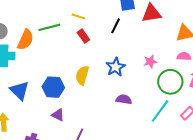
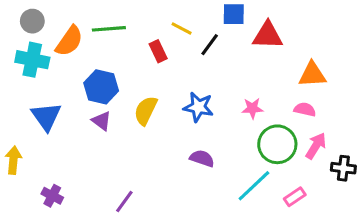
yellow line: (78, 16) -> (182, 28), moved
blue star: (116, 67) -> (198, 107), turned 30
blue hexagon: (53, 87) -> (101, 87), moved
purple triangle: (58, 115) -> (102, 121), moved

